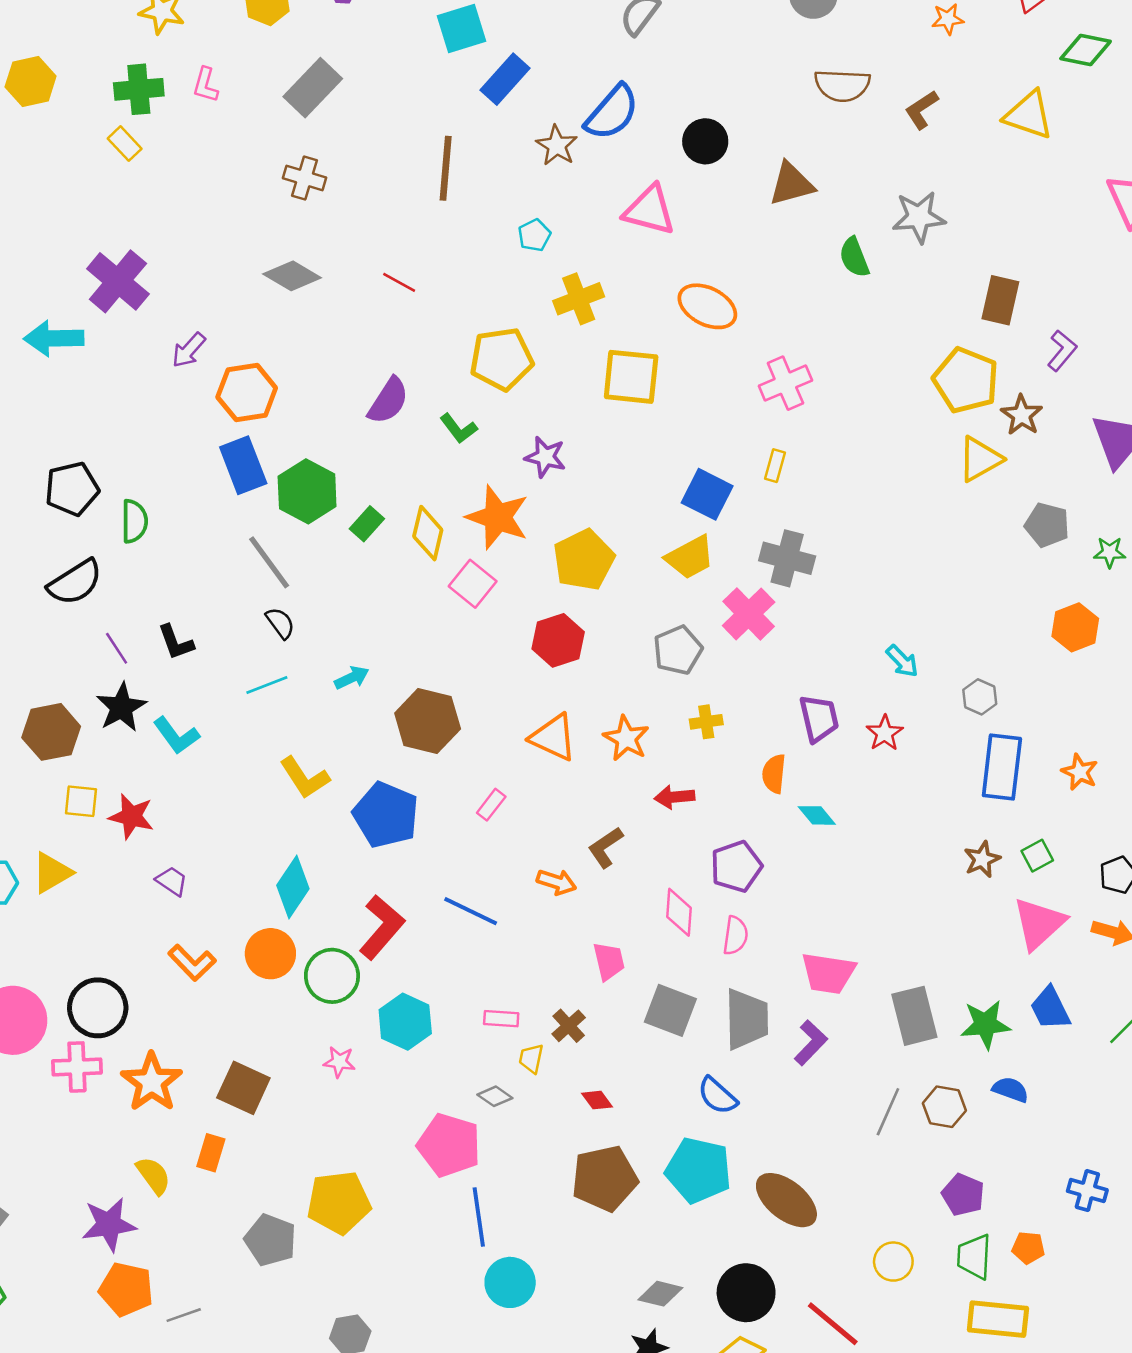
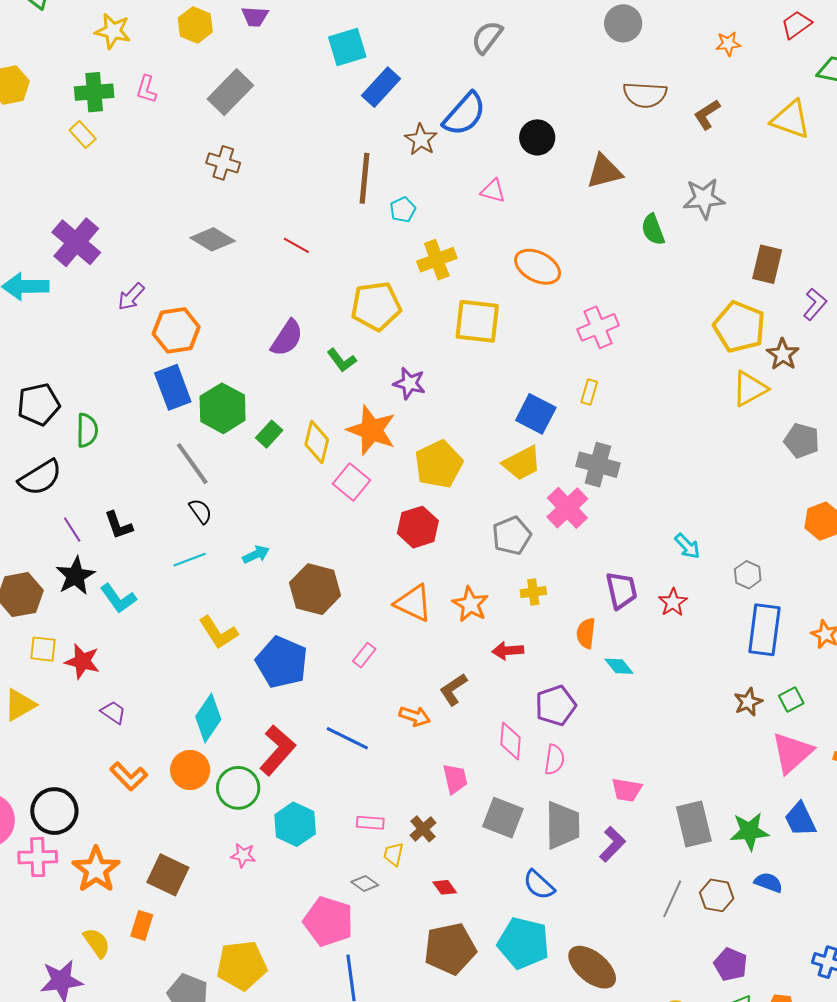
brown line: (446, 168) -> (365, 178), moved
pink triangle: (649, 210) -> (493, 191), size x0.6
pink trapezoid: (828, 973) -> (627, 790), size x0.7

